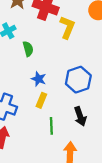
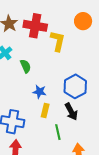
black arrow: (80, 116) -> (71, 112), moved

